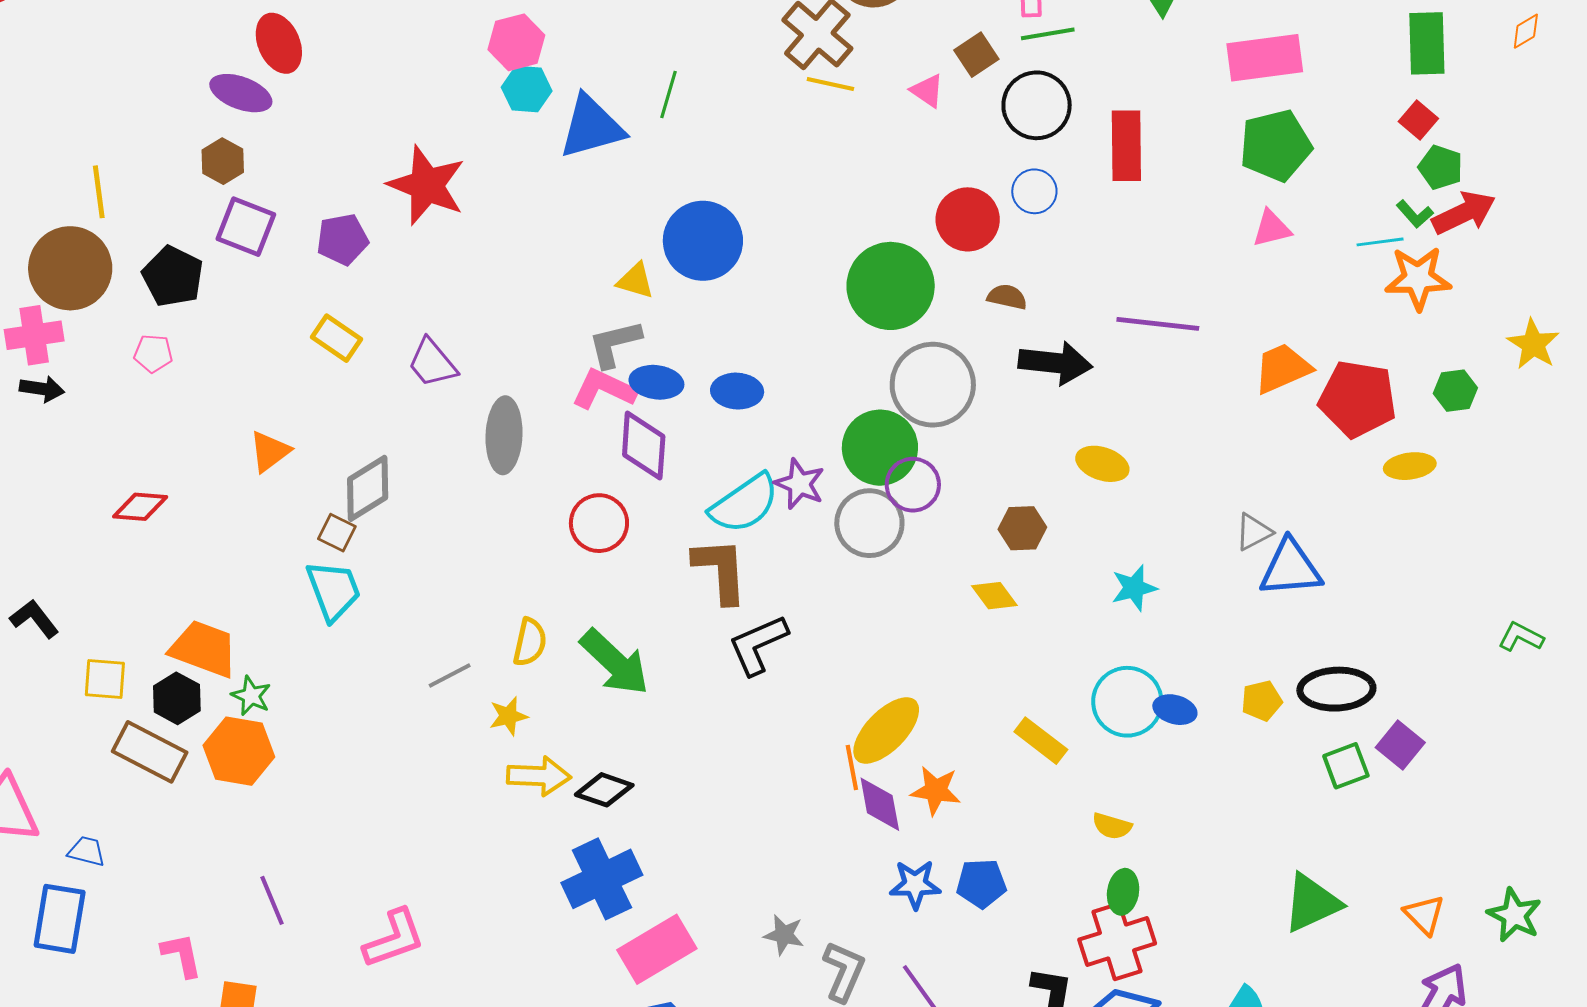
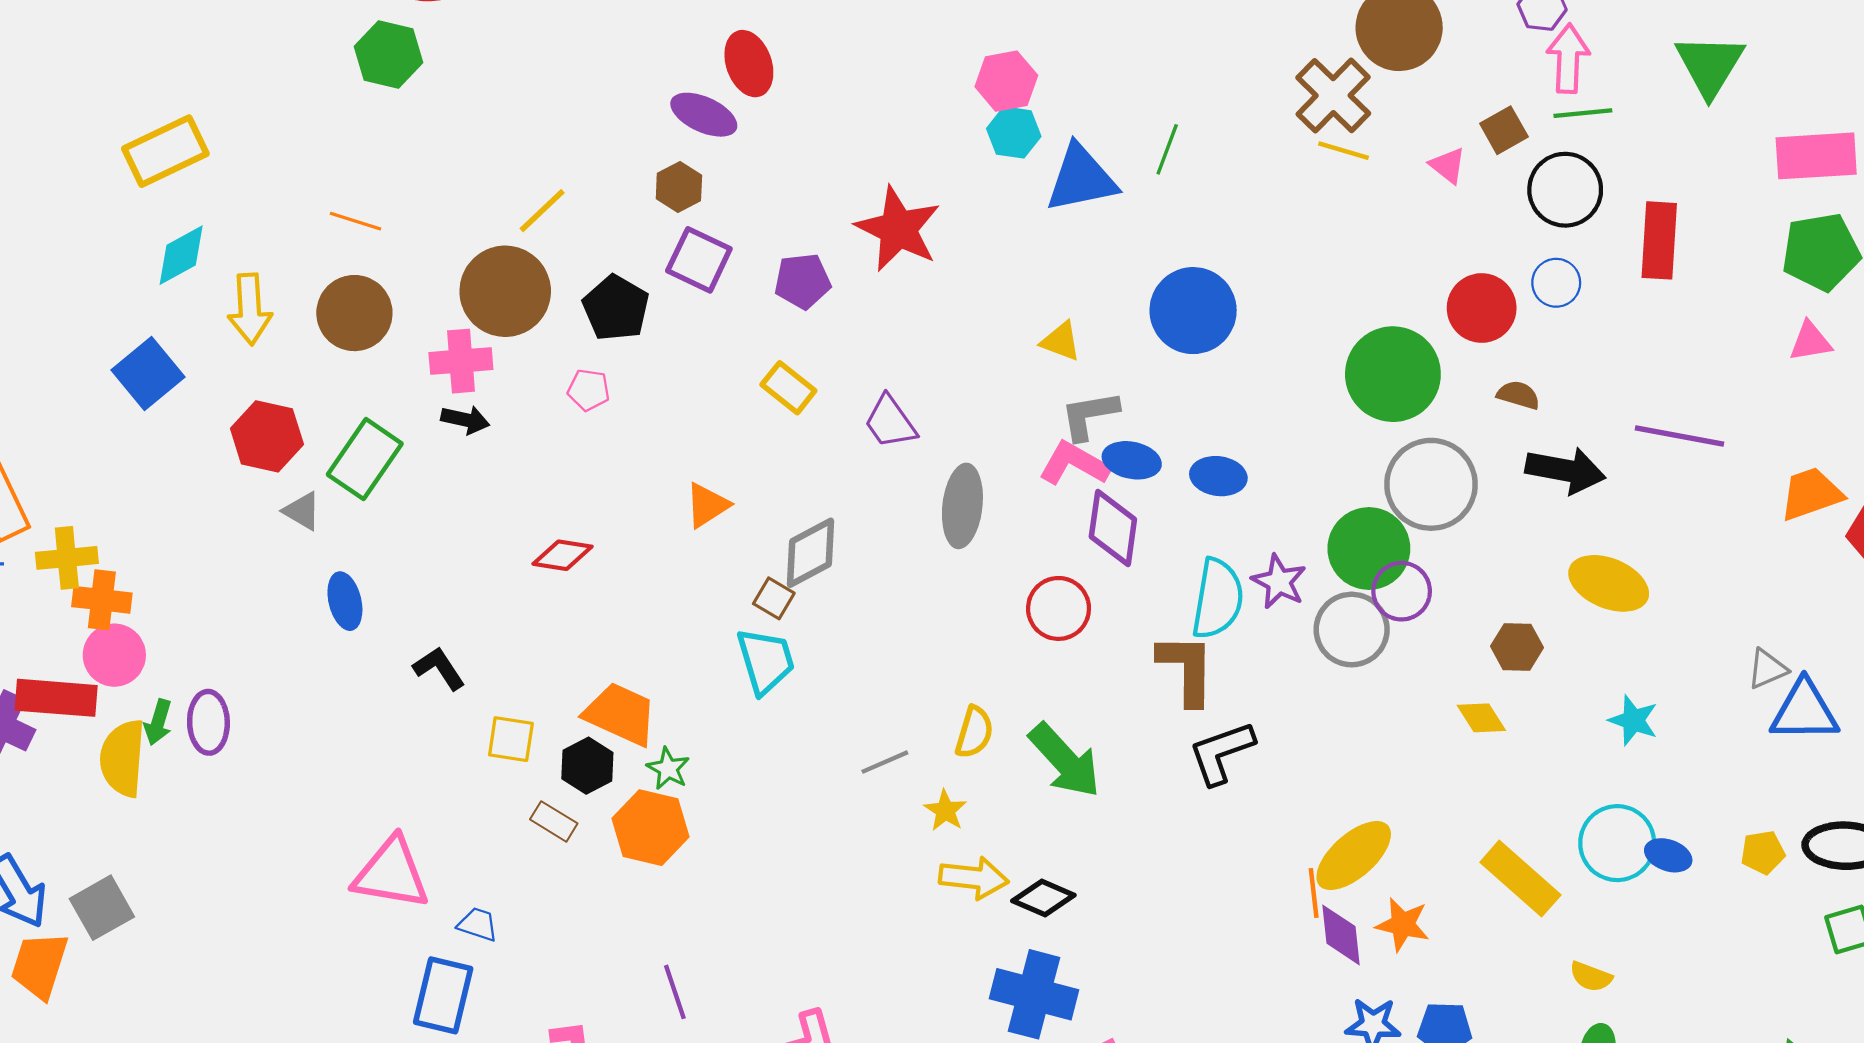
yellow line: (99, 192) -> (542, 211), turned 50
yellow triangle: (635, 281) -> (1061, 341), moved
yellow ellipse: (1102, 464) -> (1609, 583), size x1.4
cyan semicircle: (744, 504) -> (1218, 599), turned -50
cyan star: (1134, 588) -> (1633, 720), turned 30
yellow star: (508, 716) -> (945, 811), turned -30
yellow rectangle: (1041, 741) -> (1520, 879), size x1.4
brown rectangle: (150, 752) -> (554, 821), size x0.6
blue cross: (602, 879) -> (1034, 994), turned 36

